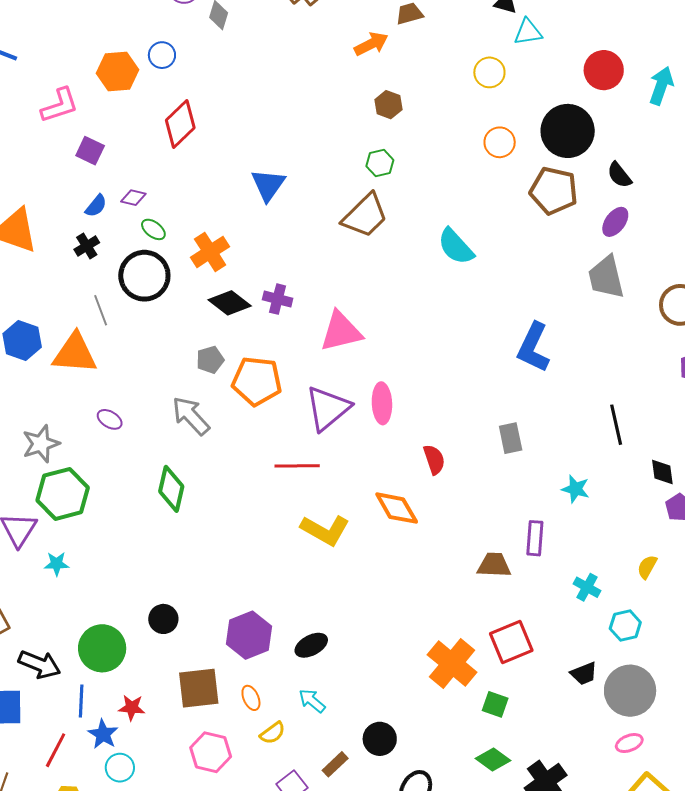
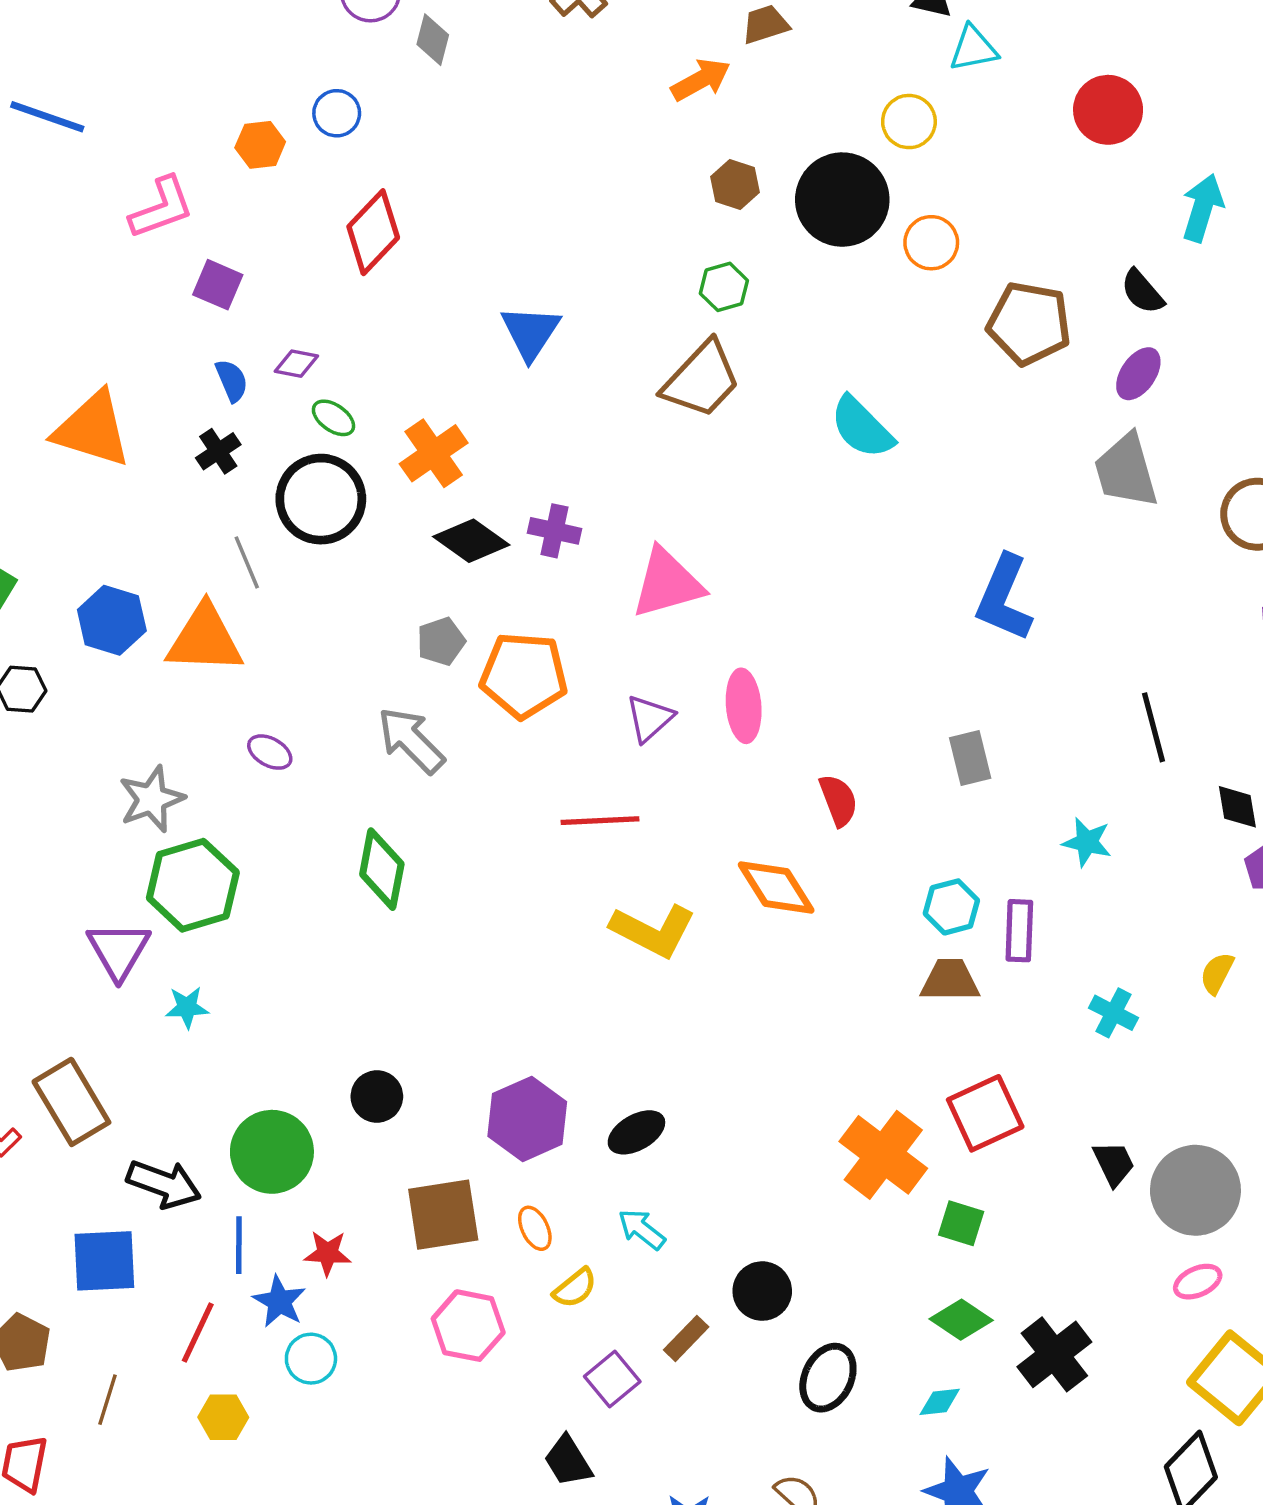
orange hexagon: (117, 72) -> (260, 145), size x0.7
cyan arrow: (661, 86) -> (1203, 208), moved
black circle: (568, 131) -> (842, 200), moved
blue semicircle: (96, 206) -> (232, 381), turned -60
purple triangle: (328, 408) -> (650, 718), size x0.6
cyan hexagon: (625, 626) -> (951, 907), moved
black trapezoid: (584, 674) -> (1114, 1164), turned -92

